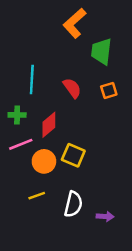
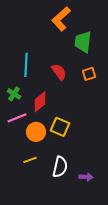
green cross: (17, 115) -> (14, 94), turned 32

